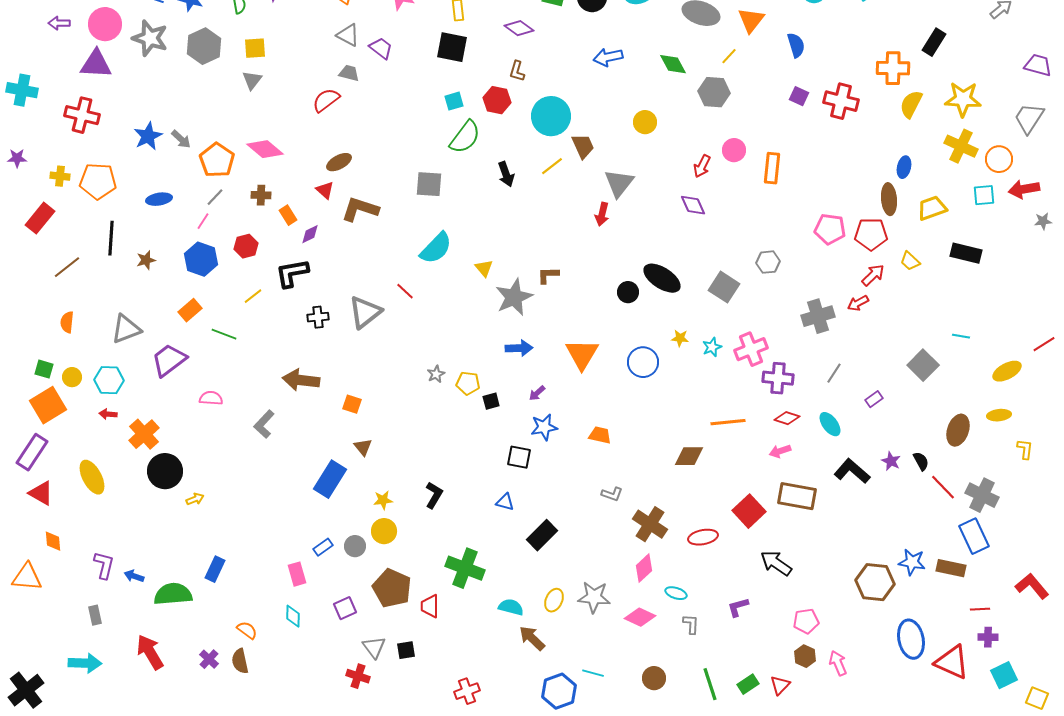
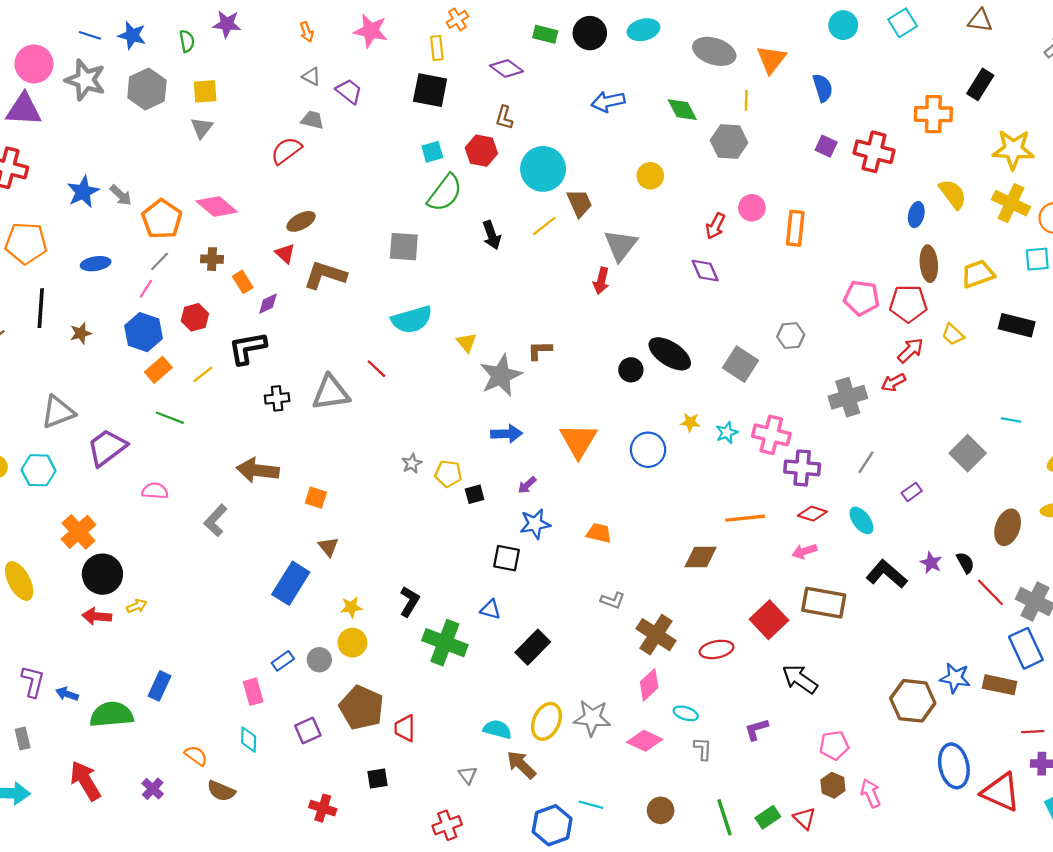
gray triangle: (348, 35) -> (311, 76), size x0.7
yellow line: (729, 56) -> (746, 100), turned -42
yellow semicircle: (911, 104) -> (953, 194), moved, turned 116
blue ellipse: (904, 167) -> (916, 215), moved
cyan semicircle: (436, 248) -> (412, 320), turned 30
orange rectangle: (190, 310) -> (158, 370), moved
gray triangle: (365, 312) -> (331, 393), turned 30
pink cross: (751, 349) -> (771, 435), turned 36
red arrow: (108, 414) -> (97, 616), moved, size x1.4
green cross: (465, 568) -> (445, 643), moved
yellow ellipse: (554, 600) -> (546, 721), size x1.4
gray triangle: (374, 647) -> (468, 775), moved, size x0.7
brown semicircle: (240, 661) -> (221, 791), moved, turned -55
red triangle: (780, 685) -> (804, 818), turned -30

